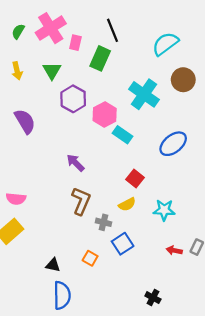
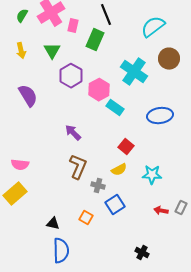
blue ellipse: (173, 144) -> (160, 116), turned 30

